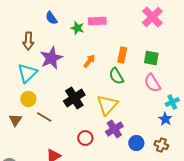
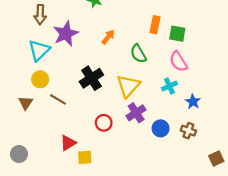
orange rectangle: (122, 55) -> (155, 25), moved
cyan cross: (172, 102) -> (169, 86), moved

